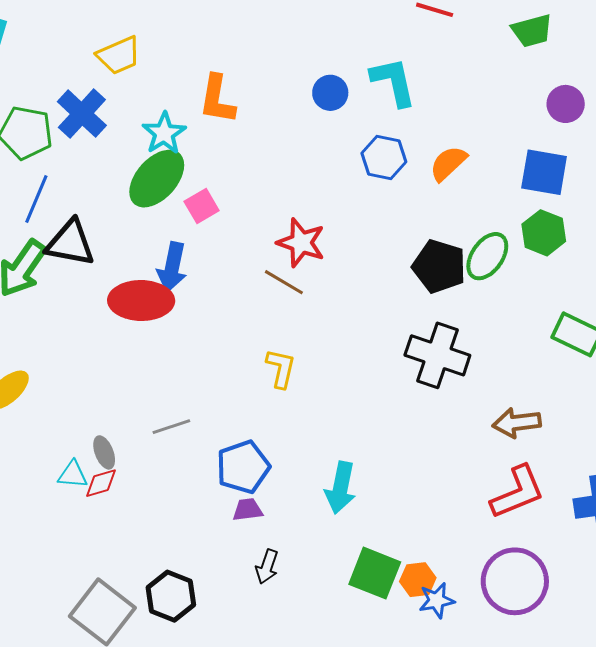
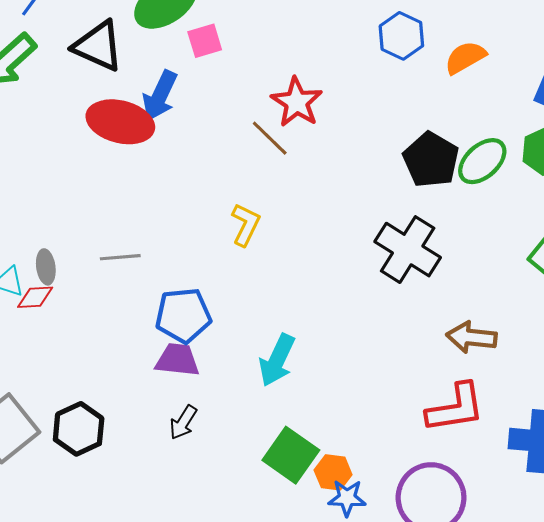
black triangle: (70, 243) -> (98, 46), moved
purple trapezoid: (248, 510) -> (177, 360), size x1.4

